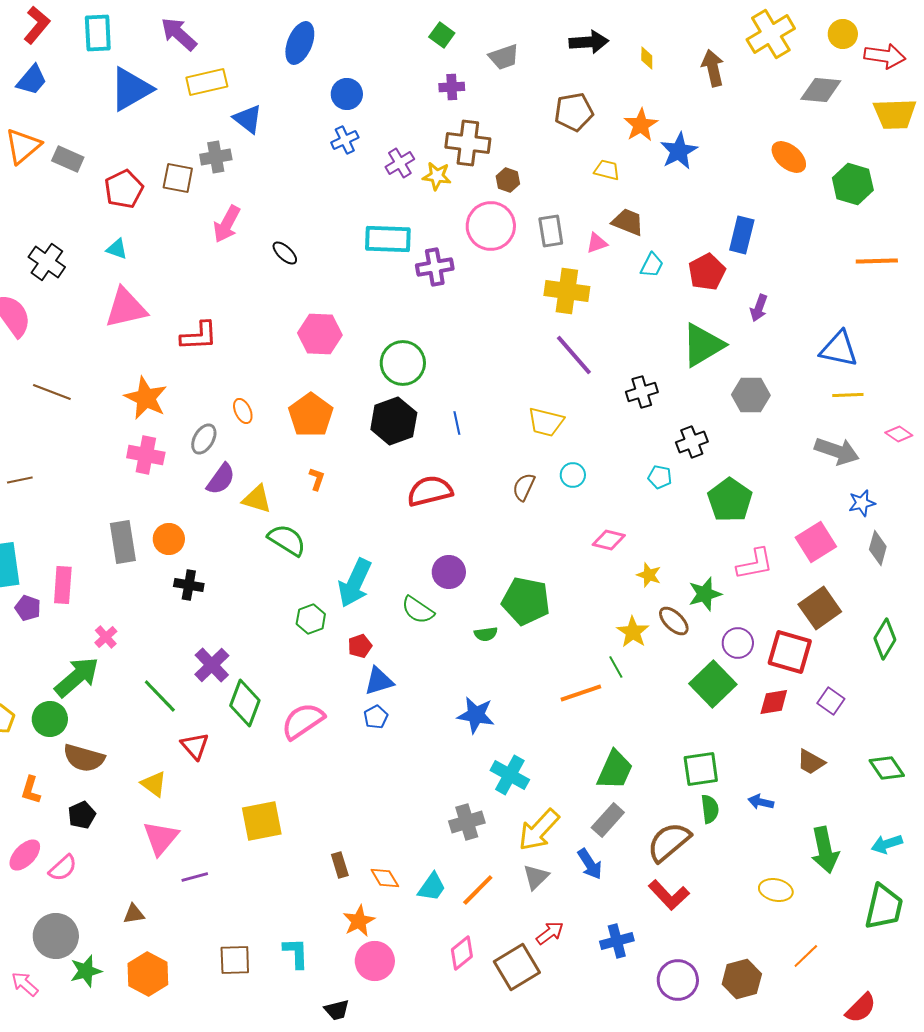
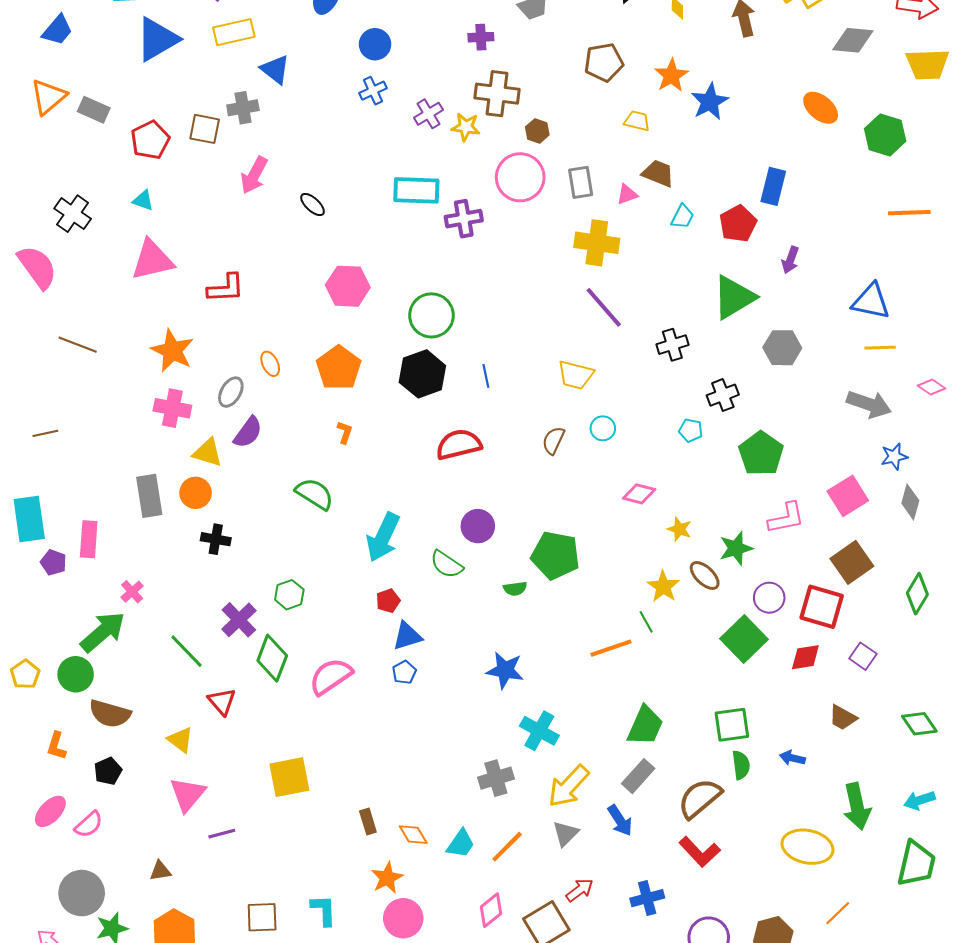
yellow triangle: (257, 499) -> (208, 453), moved
green hexagon: (311, 619) -> (289, 595), moved
yellow ellipse: (776, 890) -> (807, 847), size x1.5

